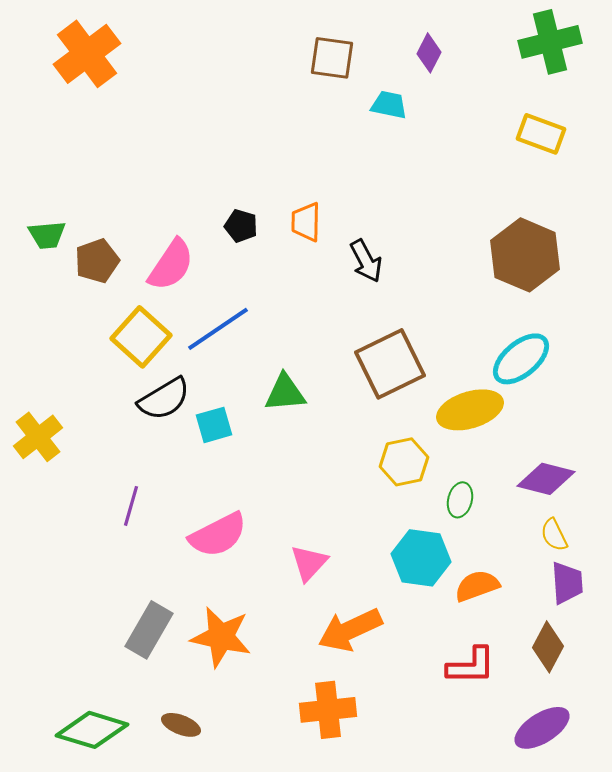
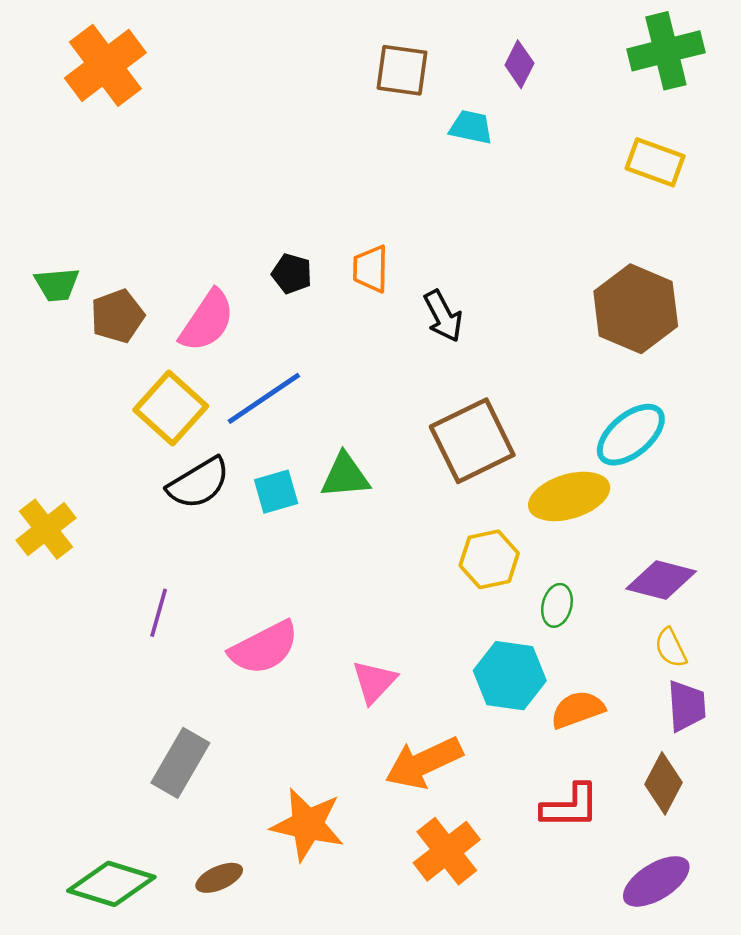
cyan square: (214, 425) -> (276, 492), moved
orange star: (221, 637) -> (308, 825), moved
orange cross: (328, 710) -> (447, 851), moved, turned -32
brown ellipse: (181, 725) -> (219, 878), turned -45

